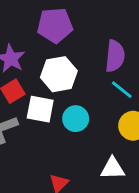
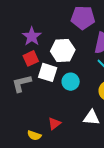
purple pentagon: (55, 25) -> (83, 18), moved

